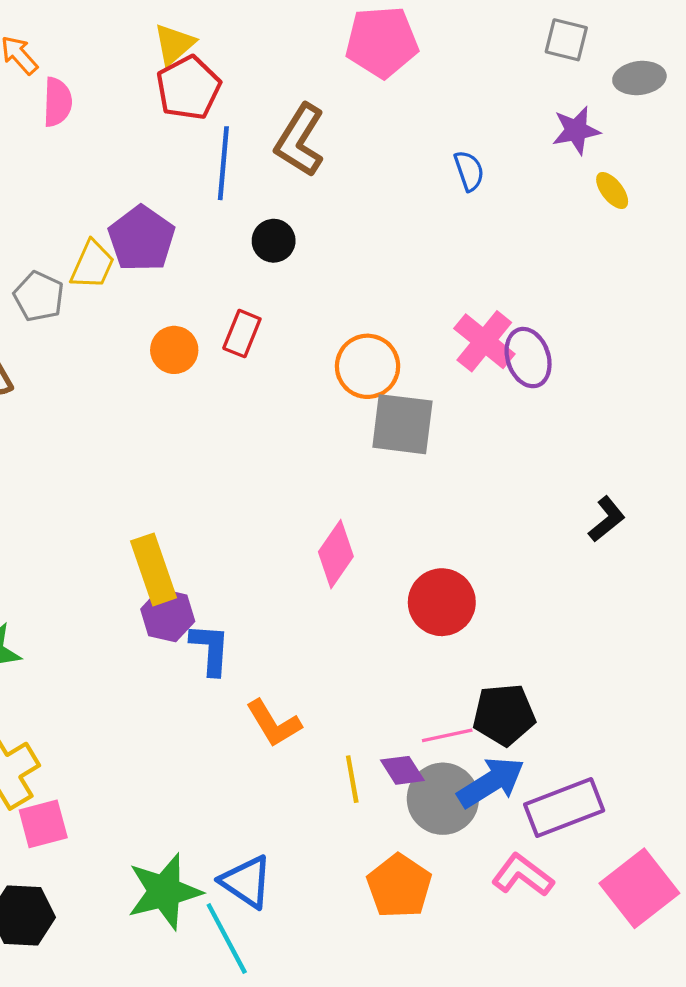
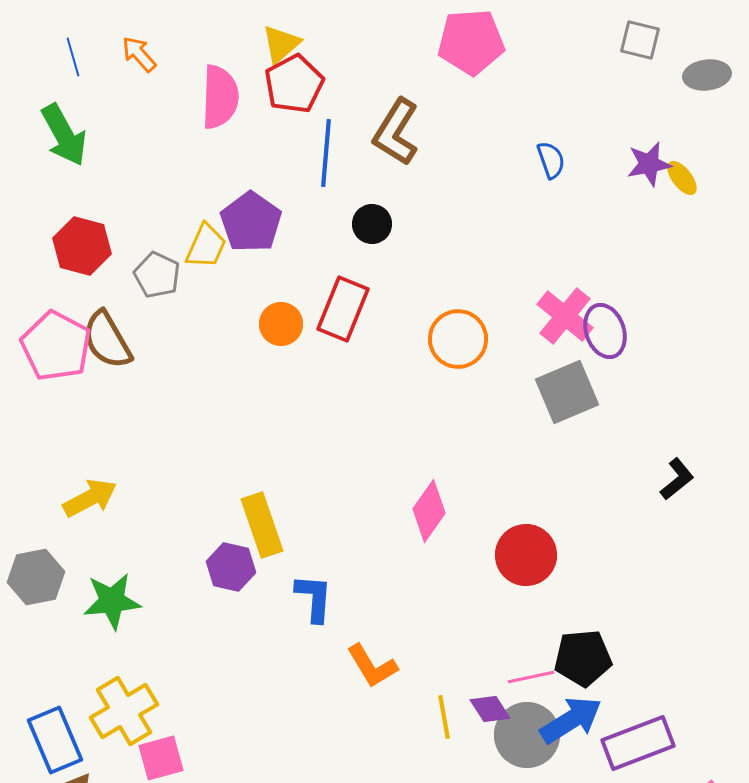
pink semicircle: (57, 102) -> (220, 97), moved, size x1.4
purple star: (576, 130) -> (649, 164), moved
red rectangle: (242, 334) -> (343, 309), size x1.5
gray square: (402, 424) -> (567, 392), moved, turned -30
purple hexagon: (168, 615) -> (231, 567), moved

